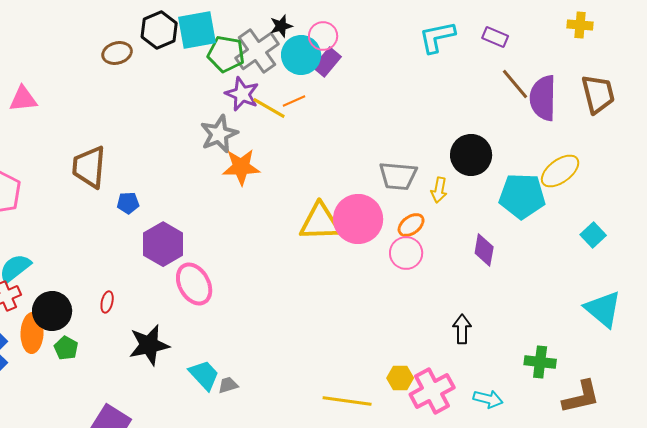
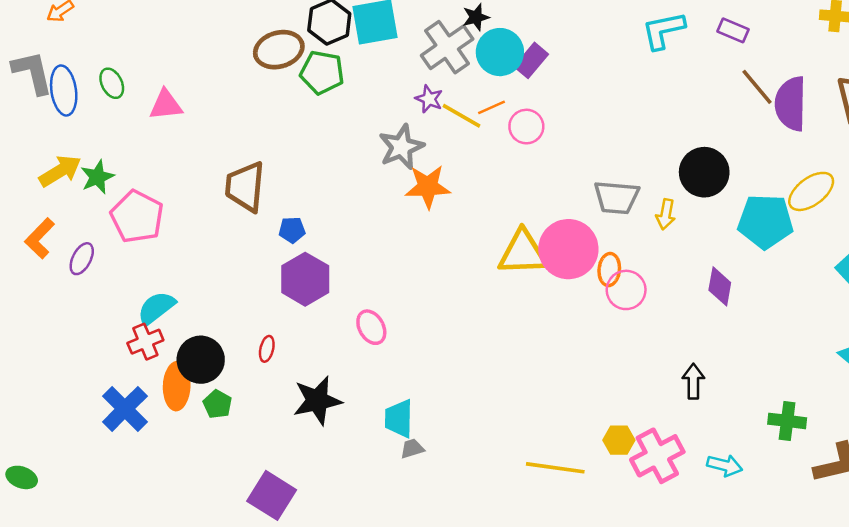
pink circle: (323, 36) -> (526, 127), moved
brown ellipse: (117, 53) -> (279, 50), size x1.4
green pentagon: (226, 54) -> (322, 72), moved
purple star: (242, 94) -> (429, 99), size x0.7
orange ellipse: (411, 225) -> (609, 270), moved, turned -48
purple hexagon: (163, 244) -> (305, 279), moved
pink ellipse: (194, 284) -> (371, 327), size x0.7
cyan trapezoid: (204, 375) -> (399, 419), moved, turned -136

